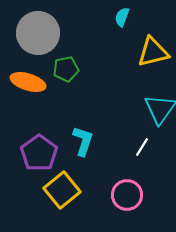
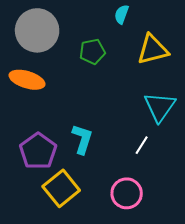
green pentagon: (66, 69) -> (92, 52), moved

